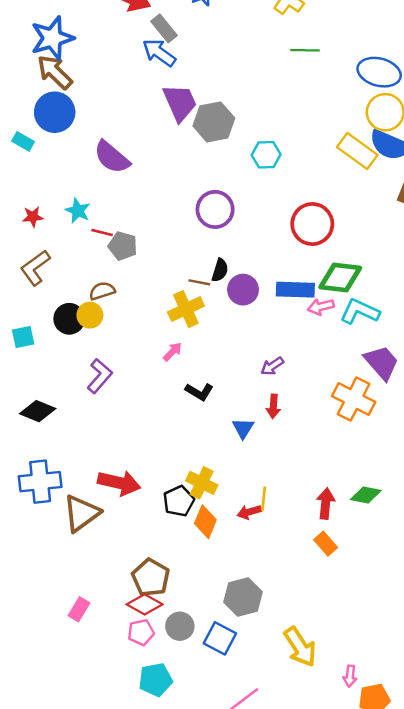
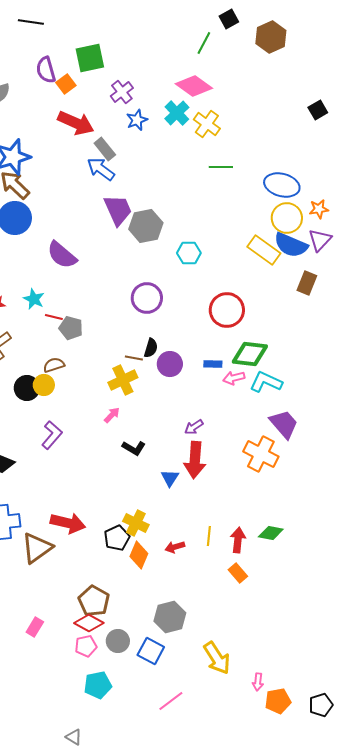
blue rectangle: (295, 290) -> (213, 364), size x0.6
red arrow: (273, 406) -> (195, 460), size x1.8
yellow line: (264, 499) -> (209, 536), moved

